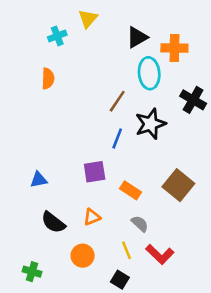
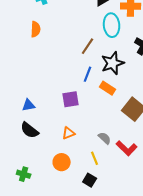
orange rectangle: (130, 190) -> (108, 88), moved
black semicircle: (53, 222) -> (30, 130), moved
red L-shape: (160, 254) -> (127, 148), moved

